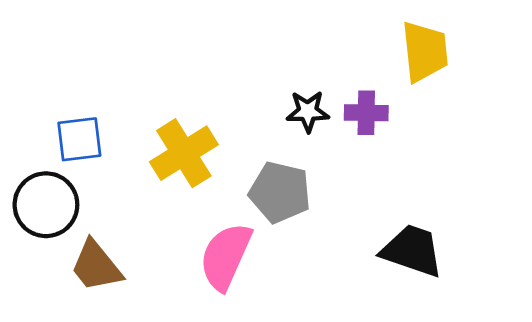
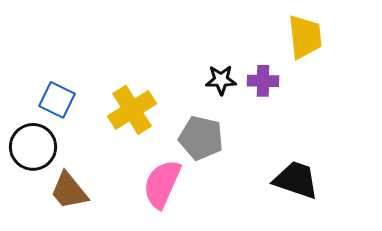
blue square: (79, 139) -> (57, 100), turned 33

